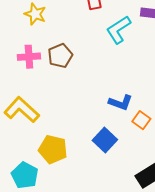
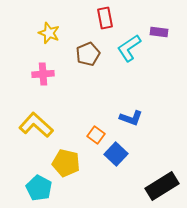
brown pentagon: (60, 56) -> (88, 54), moved
orange square: (141, 120) -> (96, 135), moved

